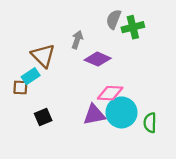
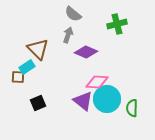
gray semicircle: (114, 19) -> (73, 14), moved, turned -72
purple triangle: (94, 115) -> (83, 101), turned 50

